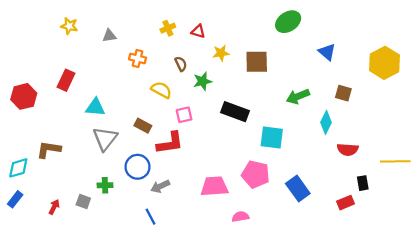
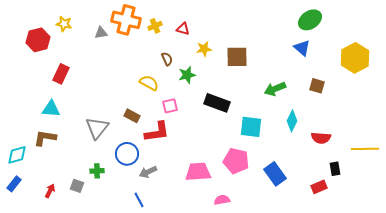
green ellipse: (288, 22) -> (310, 20), moved
orange cross: (138, 58) -> (126, 20), moved, size x1.8
red hexagon: (24, 96) -> (38, 40), moved
cyan triangle: (95, 107) -> (51, 109), moved
cyan diamond: (326, 122) -> (292, 121), moved

